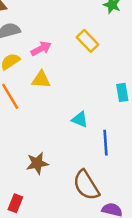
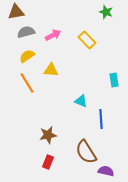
pink arrow: (41, 49) -> (53, 35), moved
red rectangle: (15, 203) -> (48, 162), moved

